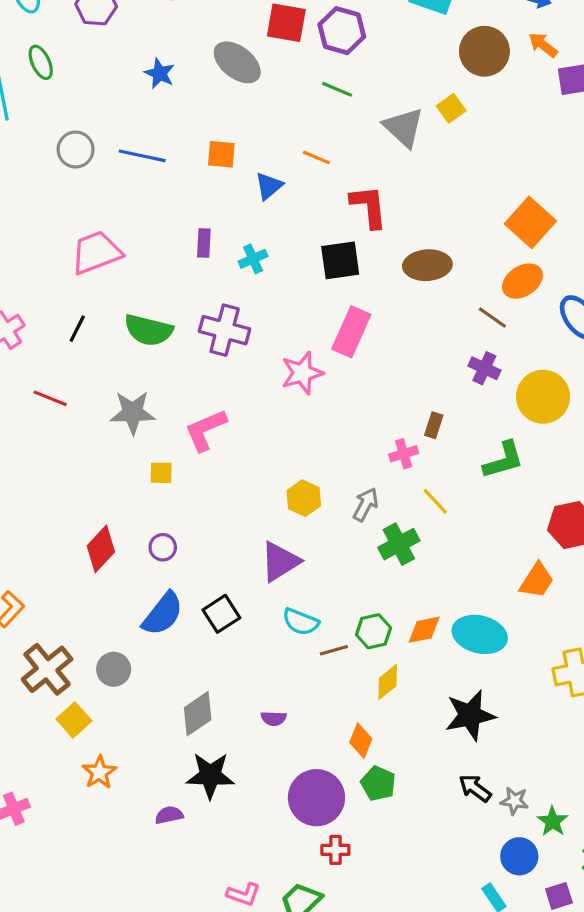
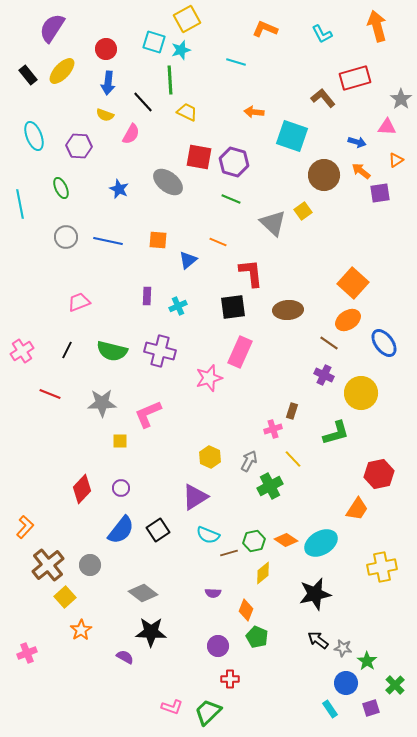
green ellipse: (41, 62) -> (61, 188), moved
pink trapezoid: (96, 253) -> (79, 302), size x0.7
orange diamond: (424, 630) -> (286, 540), turned 45
cyan ellipse: (480, 634) -> (321, 543), turned -44
gray diamond: (198, 714) -> (143, 593), turned 72
purple semicircle: (274, 718) -> (213, 593), moved
purple circle: (316, 798) -> (218, 646), size x0.6
purple semicircle: (169, 815) -> (125, 657), turned 42

